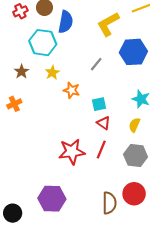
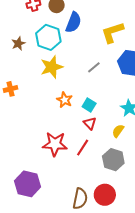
brown star: (22, 72) -> (18, 44), moved
yellow star: (52, 73) -> (52, 67), size x1.6
orange star: (72, 90) -> (65, 100), moved
cyan square: (99, 104) -> (89, 105), turned 32

